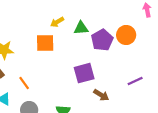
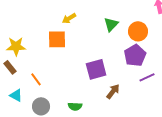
green triangle: (81, 28) -> (111, 24), moved, turned -42
purple pentagon: (102, 40) -> (135, 55), moved
brown arrow: (101, 95) -> (113, 91), turned -84

